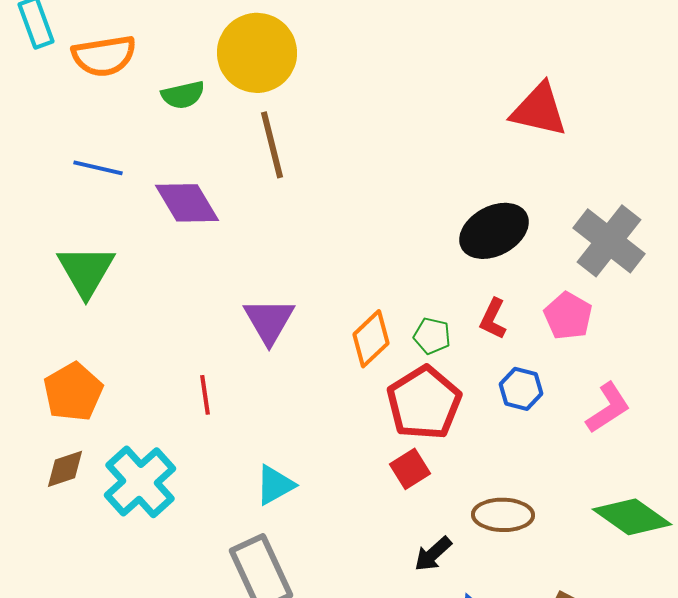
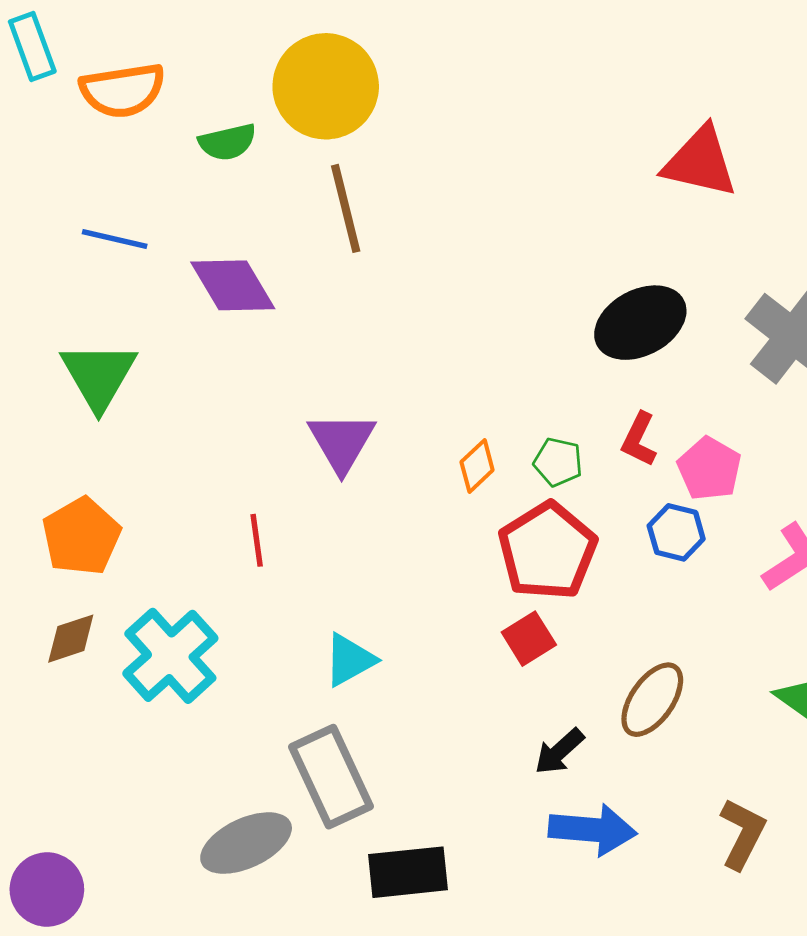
pink pentagon: (568, 316) -> (709, 469), moved
orange diamond: (371, 339) -> (477, 466), size x0.7
brown ellipse: (503, 515) -> (652, 700), turned -56

